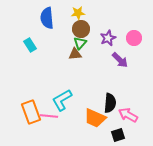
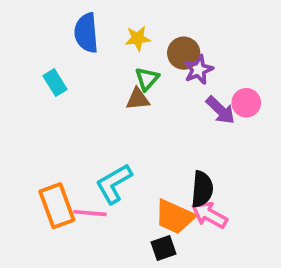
yellow star: (78, 13) -> (138, 38), moved
brown circle: (81, 29) -> (184, 53), moved
pink circle: (134, 38) -> (246, 103), moved
pink arrow: (128, 115) -> (209, 215), moved
black square: (118, 135) -> (163, 248), moved

